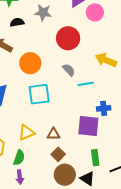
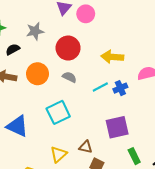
orange circle: (30, 63) -> (37, 74), moved
gray semicircle: (69, 70) -> (69, 77), moved
blue cross: (104, 108) -> (120, 88), moved
brown triangle: (54, 134) -> (86, 147), turned 32

